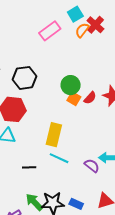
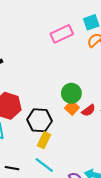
black hexagon: (25, 78) -> (39, 120), moved
yellow rectangle: (54, 135) -> (44, 140), size x0.7

